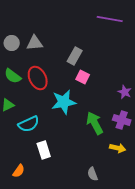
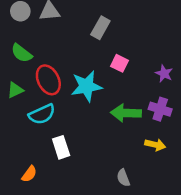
pink square: (83, 77) -> (120, 63), moved
red ellipse: (38, 78) -> (48, 80), moved
green arrow: (95, 123) -> (126, 113), turned -60

